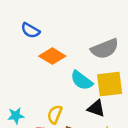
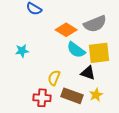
orange diamond: (52, 56) -> (66, 30), moved
cyan star: (16, 116) -> (22, 51), moved

